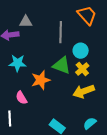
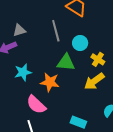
yellow cross: (82, 69) -> (98, 59), moved
orange star: (41, 80) -> (50, 82), turned -30
pink semicircle: (21, 98) -> (36, 105), size x1.5

